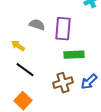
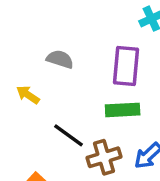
purple rectangle: (63, 29) -> (126, 66), moved
black line: (25, 70) -> (68, 135), moved

